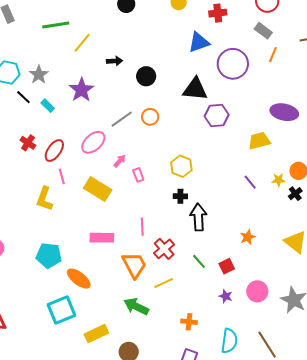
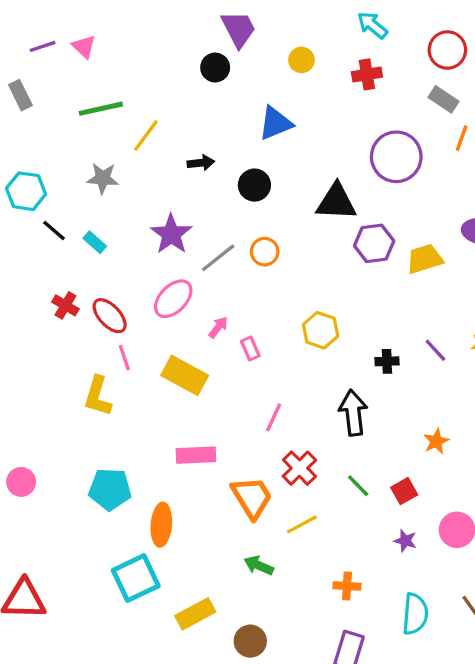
blue triangle: (199, 42) -> (275, 123), moved
gray star: (39, 75) -> (103, 178), moved, turned -30
purple star: (81, 90) -> (171, 234), moved
yellow trapezoid: (259, 141) -> (425, 259), moved
red ellipse: (54, 150) -> (110, 316), turned -75
black cross: (180, 196) -> (387, 361), moved
pink line: (142, 227) -> (274, 417), moved, turned 30
orange ellipse: (79, 279) -> (161, 525), turned 60
green arrow: (136, 306) -> (259, 565), size x0.7

